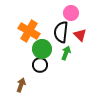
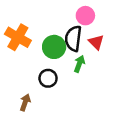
orange cross: (29, 31) -> (18, 37), moved
green circle: (42, 49) -> (54, 47), moved

